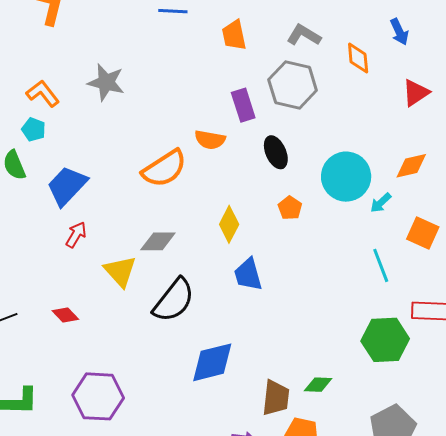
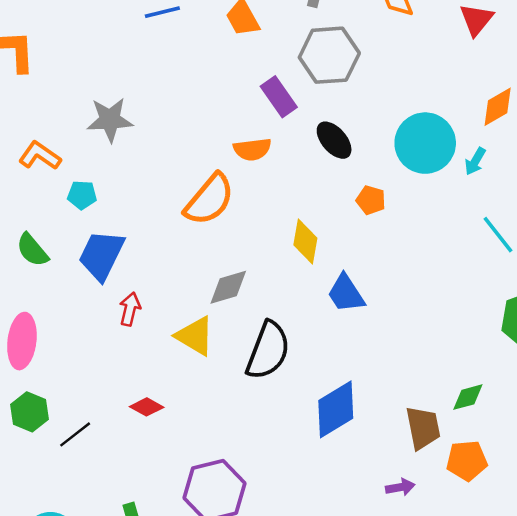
cyan pentagon: (34, 129) -> (82, 195), moved

